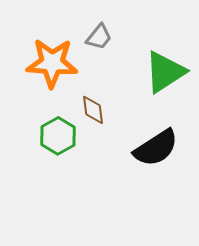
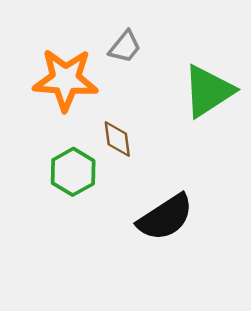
black semicircle: (156, 148) -> (165, 217), moved

